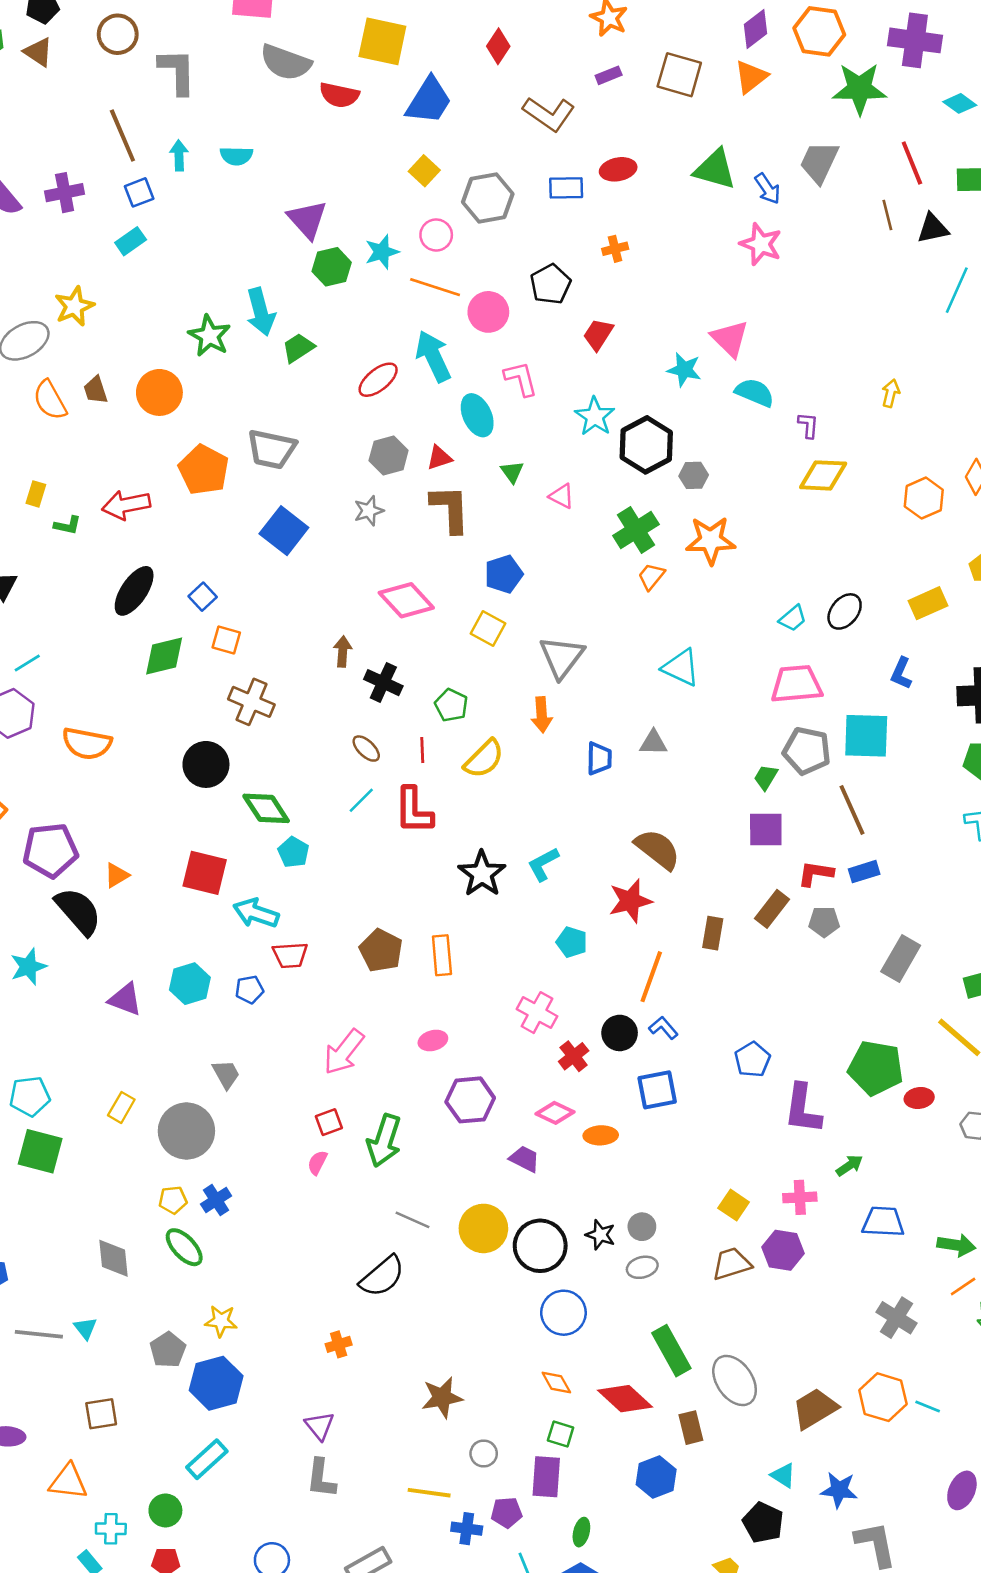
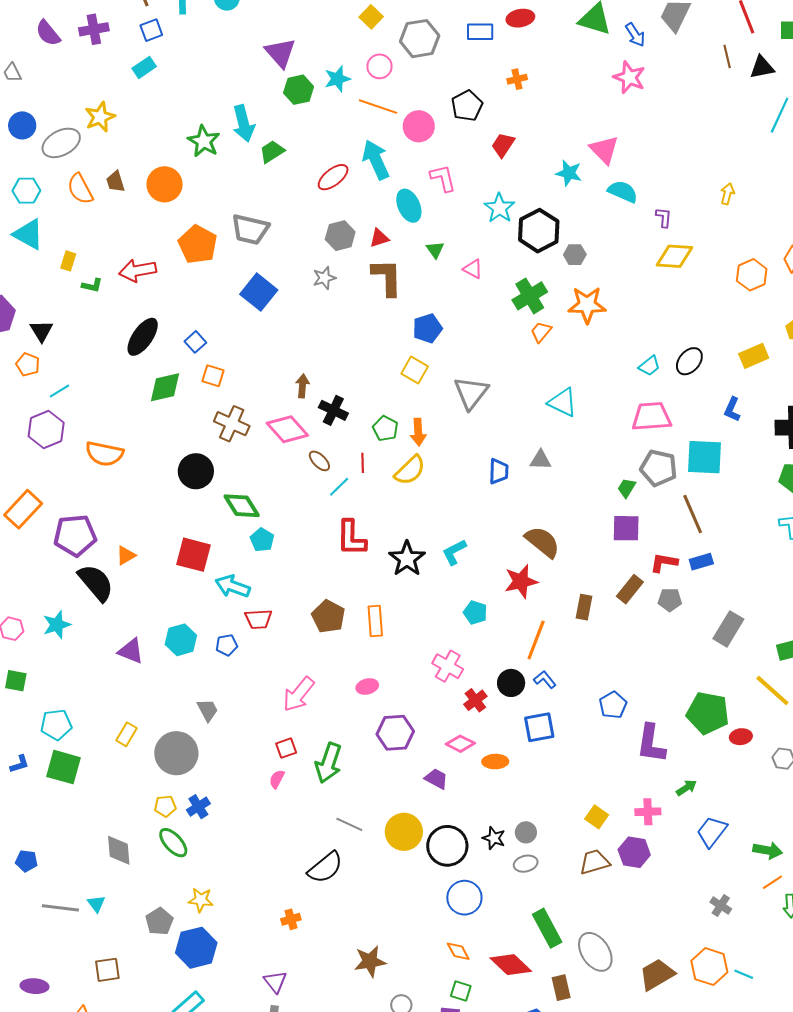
pink diamond: (406, 600) -> (287, 429), moved
orange arrow: (542, 715) -> (418, 432), moved
cyan line: (361, 800) -> (339, 487), moved
red L-shape: (414, 811) -> (351, 538), moved
blue trapezoid: (883, 1222) -> (712, 832), turned -56
gray cross: (896, 1318) -> (721, 905), size x0.7

